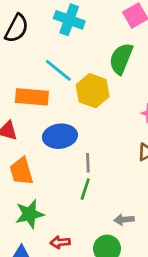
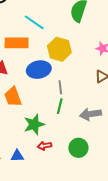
yellow hexagon: (93, 91) -> (59, 49), moved
green star: (30, 214) -> (34, 124), moved
gray arrow: (124, 220) -> (90, 114), moved, size x1.5

